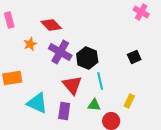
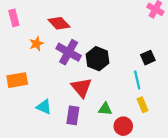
cyan line: (100, 81) -> (137, 80), moved
yellow rectangle: (129, 101) -> (143, 105), turned -48
cyan triangle: (37, 103) -> (44, 107), size x0.7

